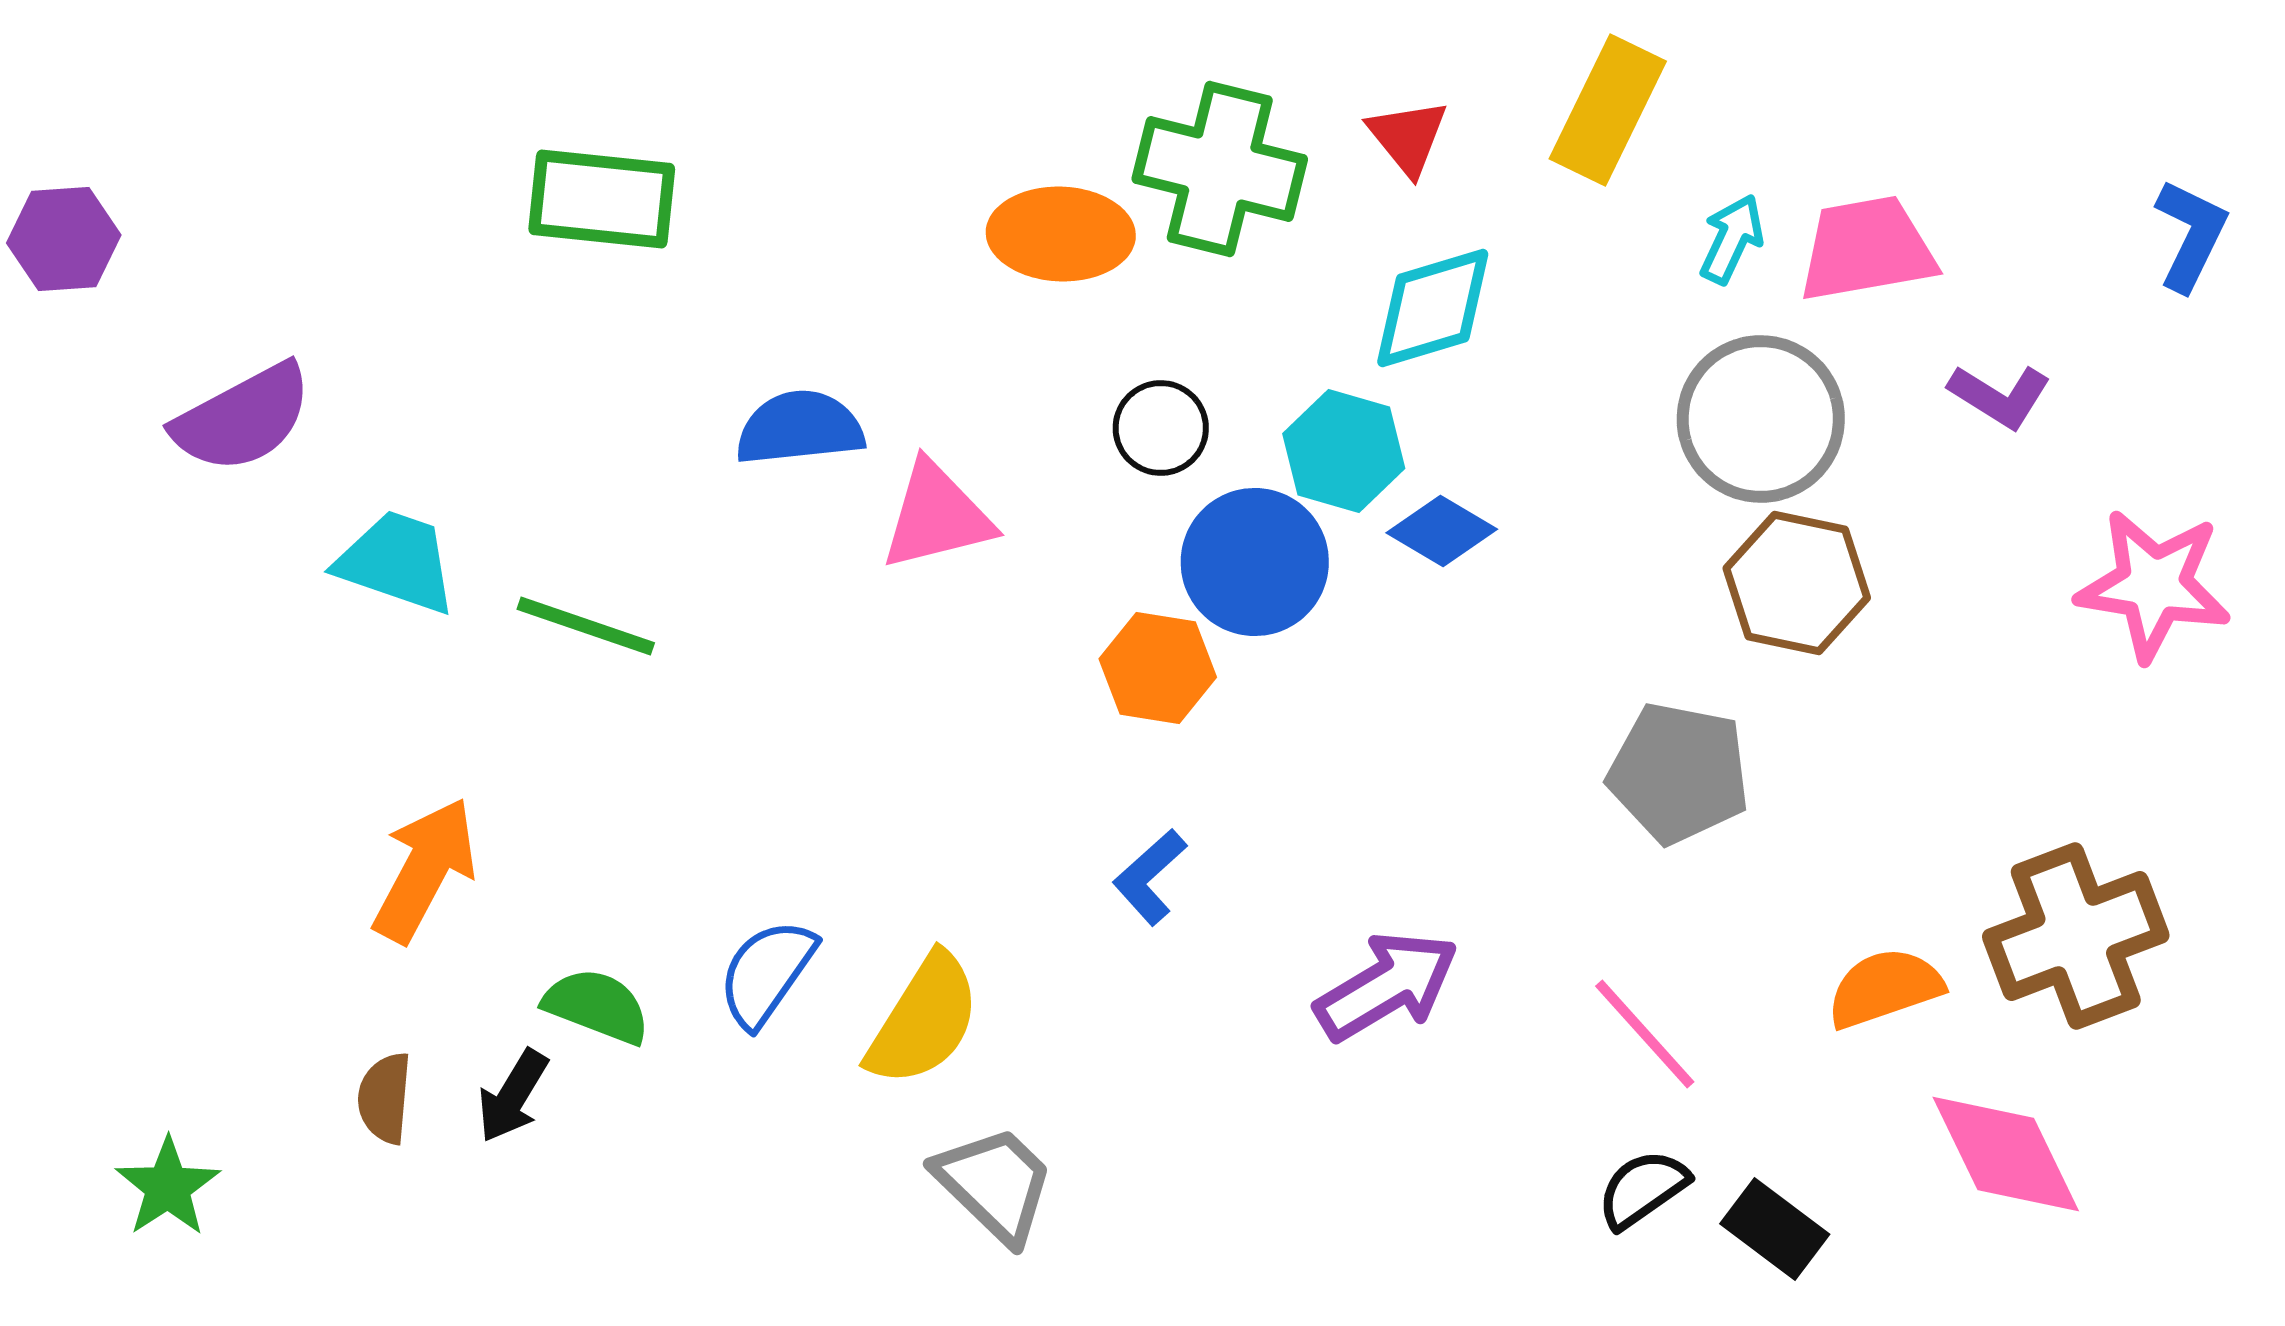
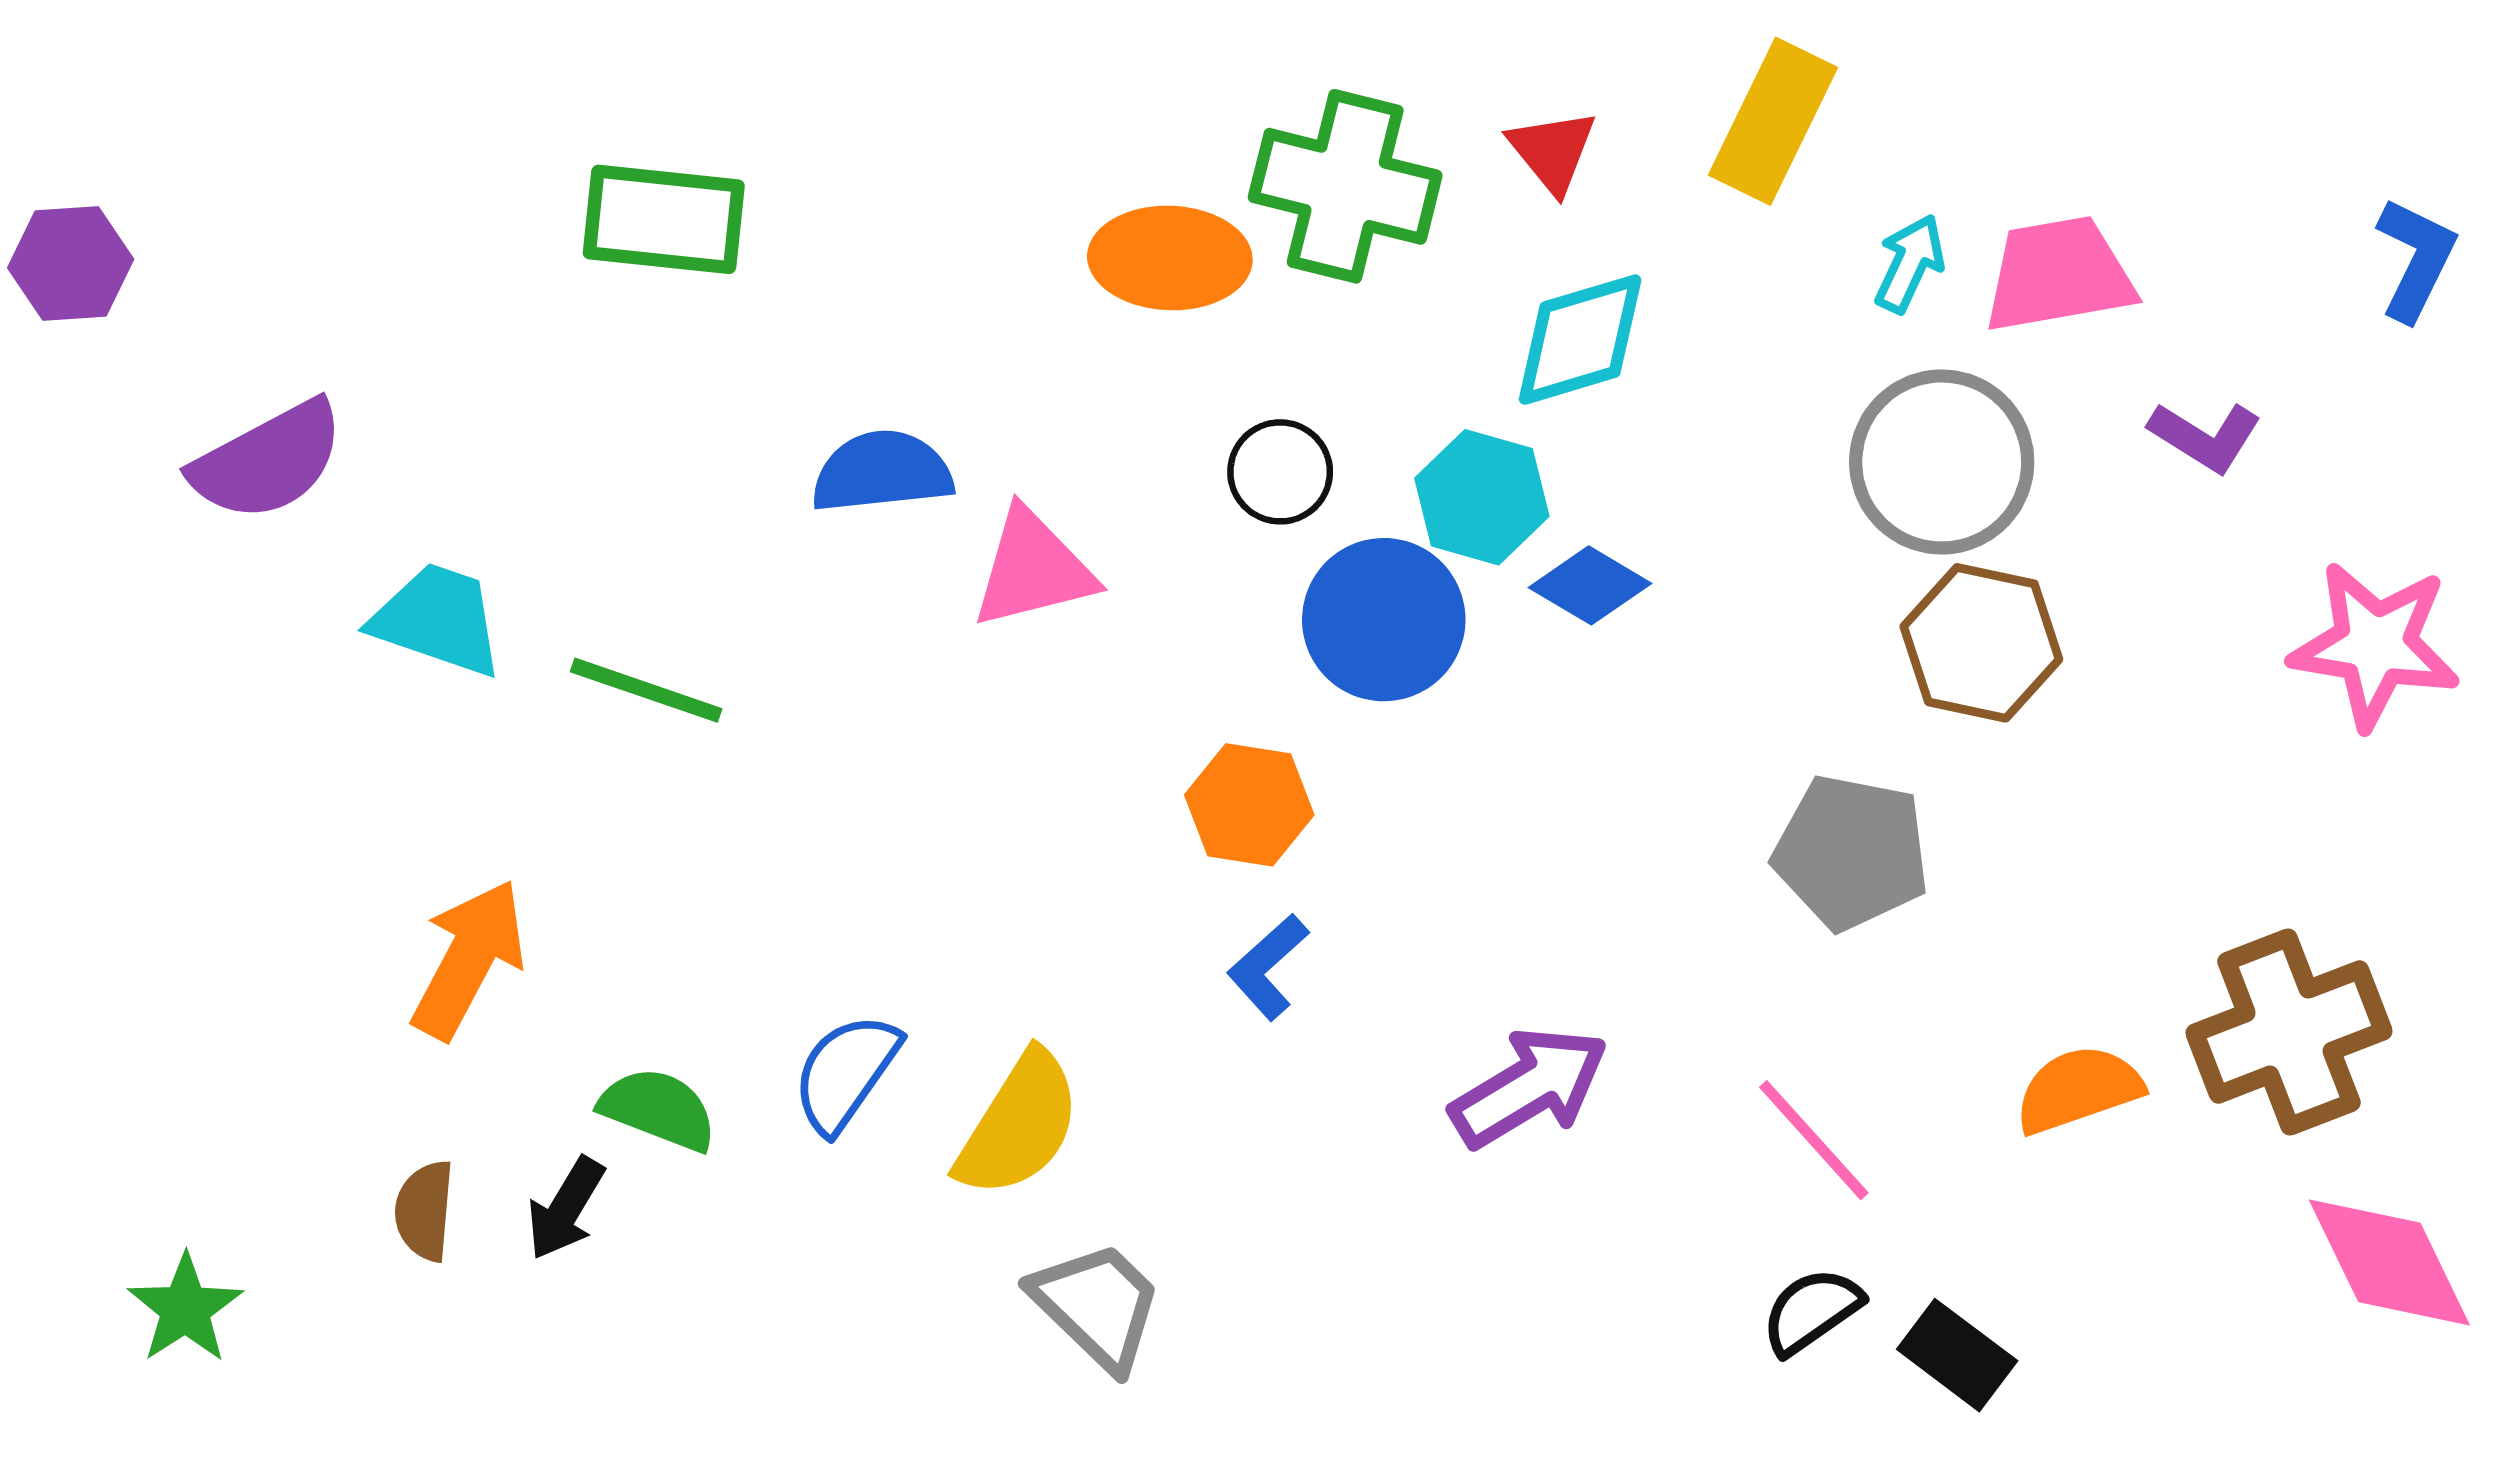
orange hexagon: (1158, 668) -> (1249, 805), moved
pink diamond: (2006, 1154) -> (2389, 1262), moved

